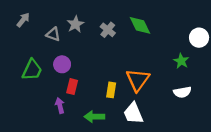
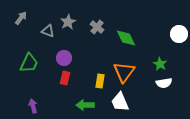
green diamond: (140, 25) -> (126, 38), moved
green star: (181, 61) -> (160, 64), moved
purple circle: (62, 64) -> (64, 58), moved
purple arrow: (60, 106) -> (33, 106), moved

